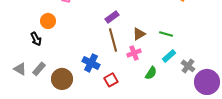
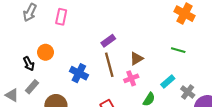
orange circle: (48, 21) -> (45, 52), moved
green line: (166, 34) -> (178, 50), moved
blue cross: (91, 63) -> (79, 73), moved
gray rectangle: (39, 69) -> (32, 87), moved

